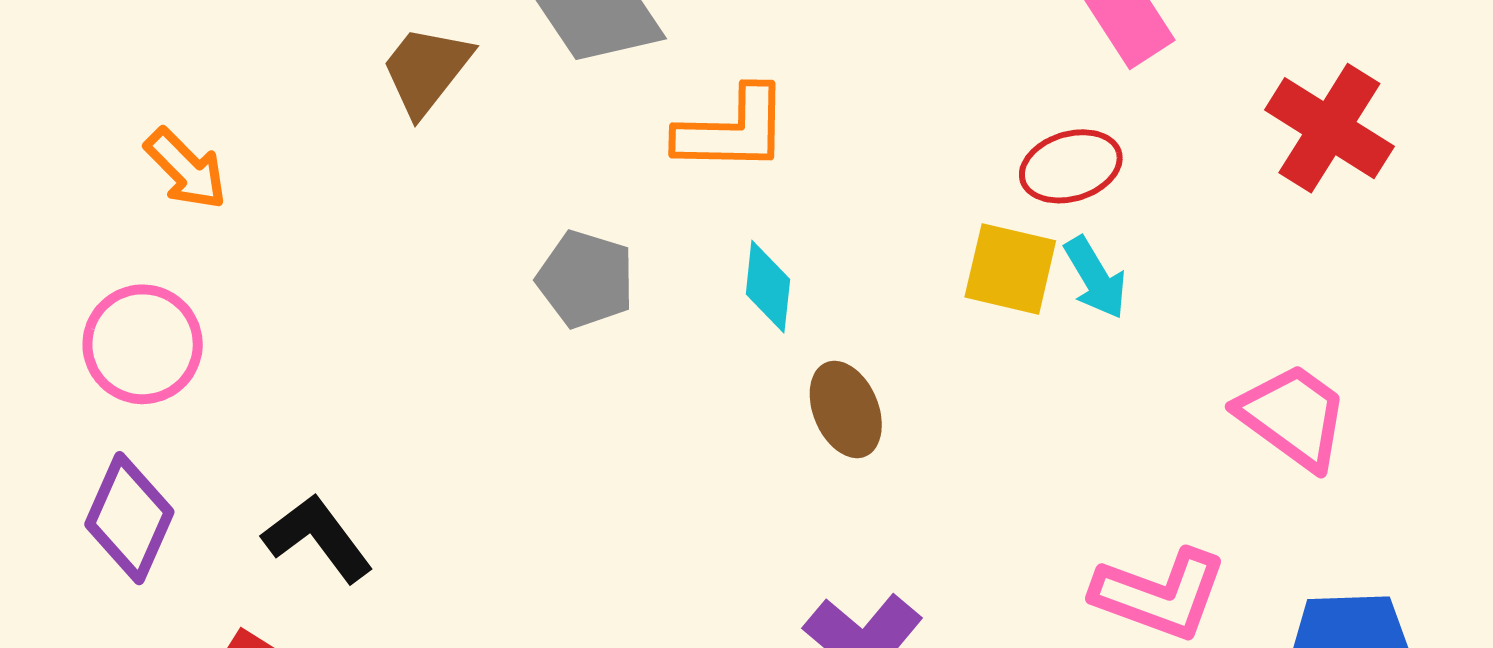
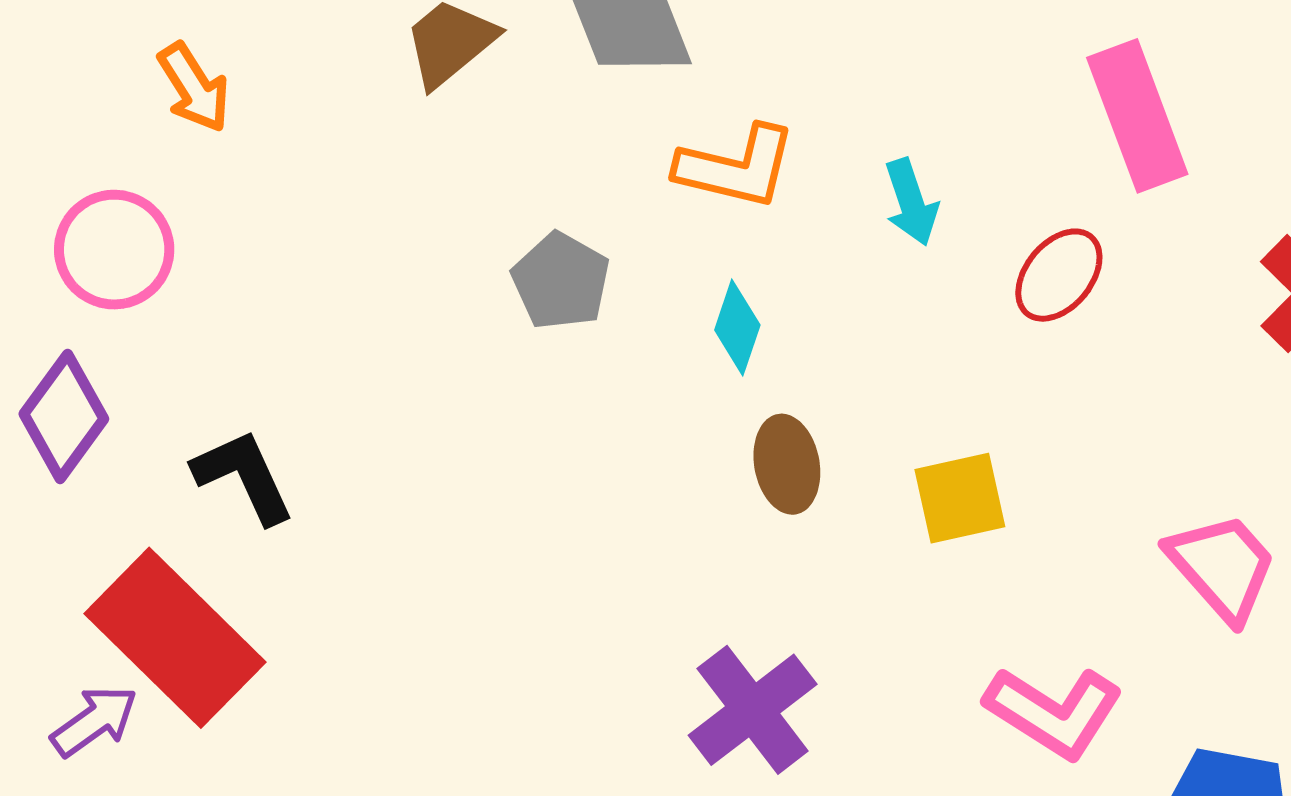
red ellipse: (1071, 166) -> (1059, 275), turned -46
yellow square: (1010, 269) -> (960, 498), moved, turned -38
cyan arrow: (1095, 278) -> (911, 202), moved

